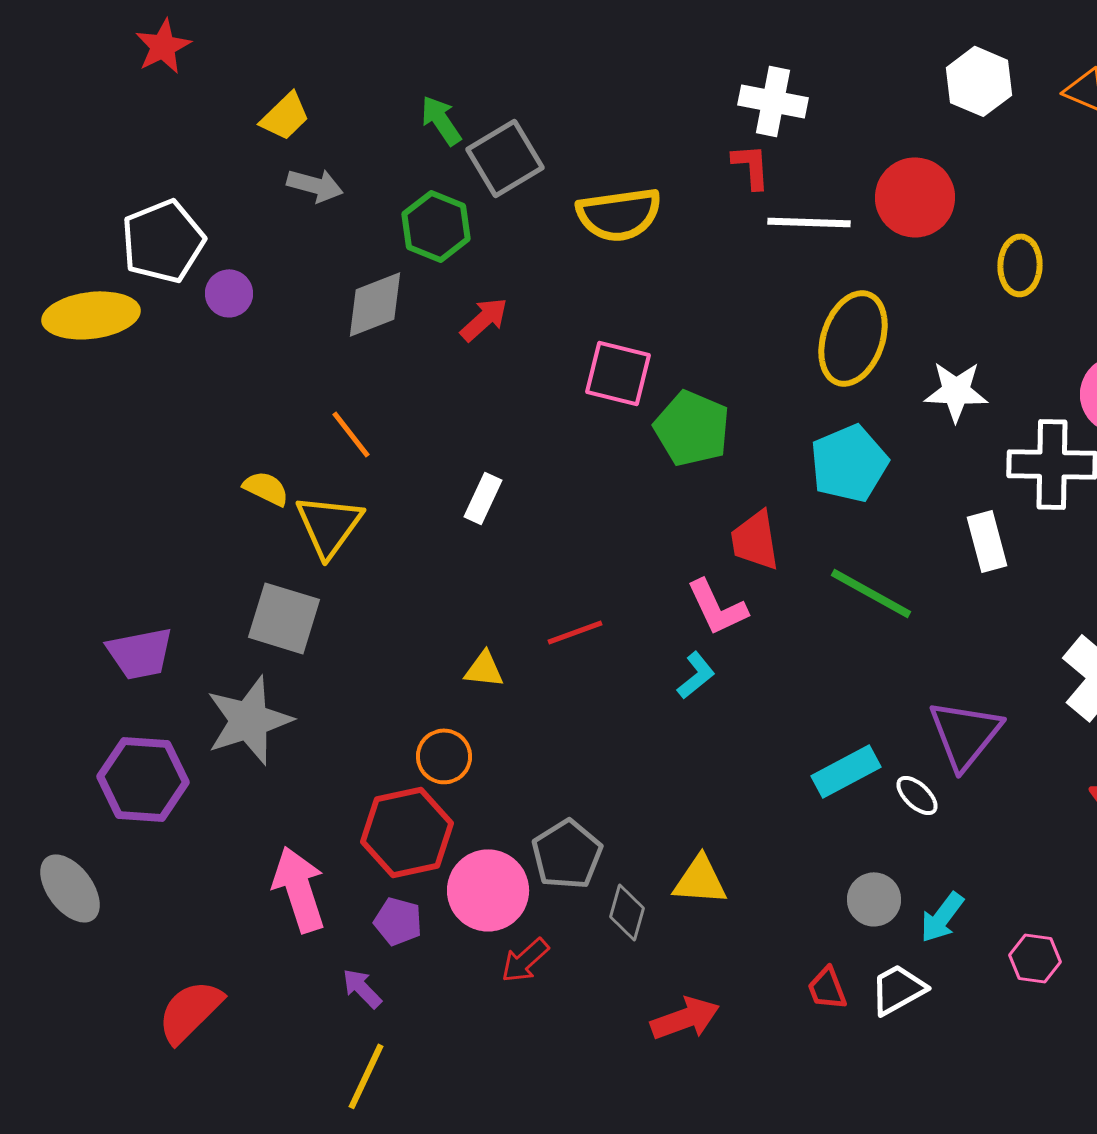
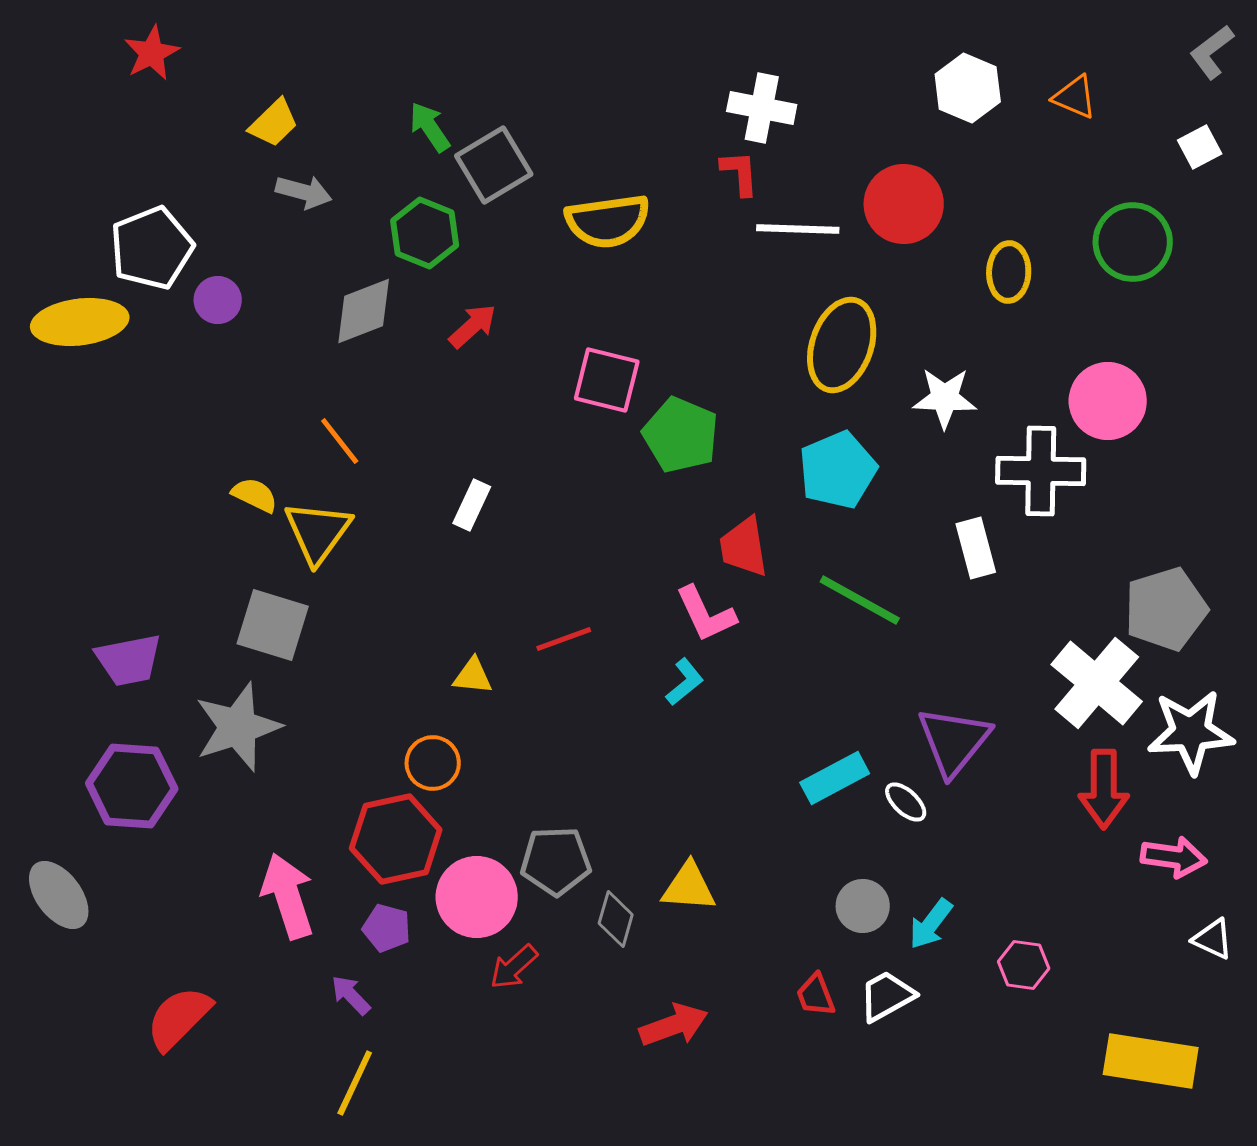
gray pentagon: (567, 854) -> (556, 861), turned 30

